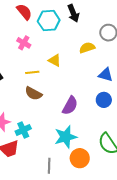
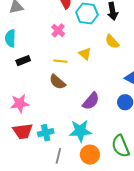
yellow semicircle: (87, 48) -> (112, 42), moved, turned -126
cyan cross: (23, 130) -> (46, 133), moved

